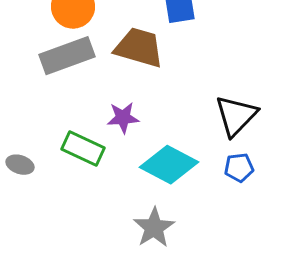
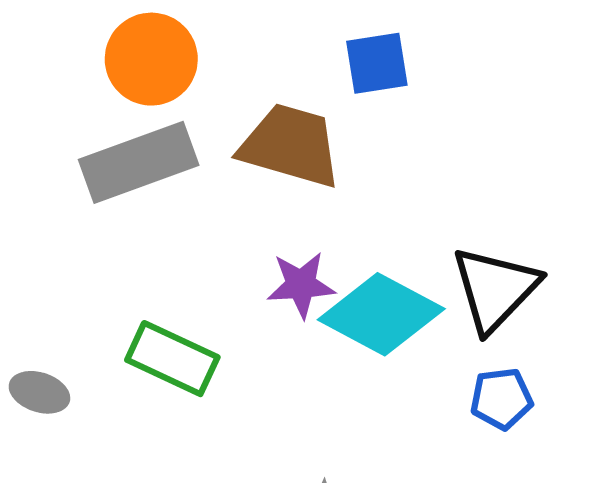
purple star: (123, 118) -> (301, 285), moved
cyan diamond: (169, 165) -> (381, 314), moved

